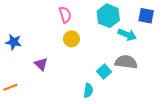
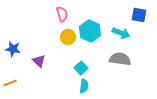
cyan hexagon: (108, 16) -> (90, 31), moved
blue star: (14, 42) -> (13, 49), moved
cyan square: (104, 71) -> (81, 68), moved

